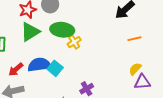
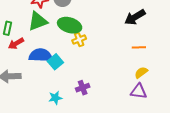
red arrow: (16, 69) -> (16, 44), moved
yellow semicircle: (135, 69) -> (141, 72), moved

